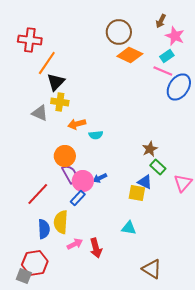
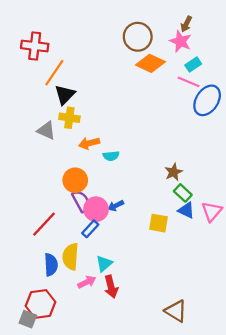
pink star: (175, 36) -> (180, 41), moved
blue triangle: (145, 182) -> (186, 210), moved
cyan triangle: (129, 228) -> (104, 264), moved, turned -49

